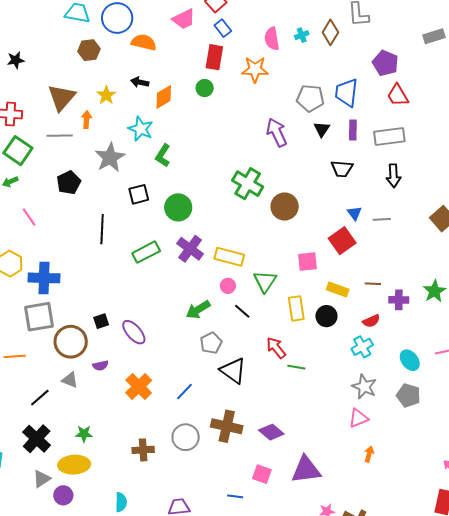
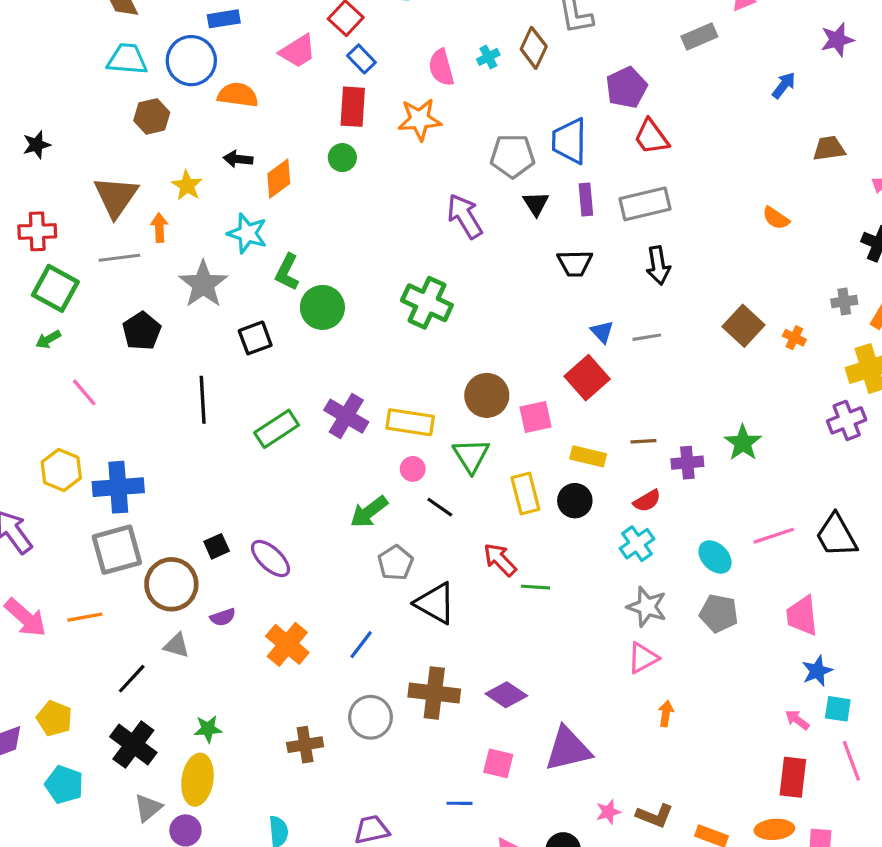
purple pentagon: (385, 63) -> (626, 88), turned 30
green circle: (178, 207) -> (322, 307), moved
brown circle: (285, 207) -> (487, 395), moved
yellow ellipse: (74, 465) -> (197, 780), turned -72

